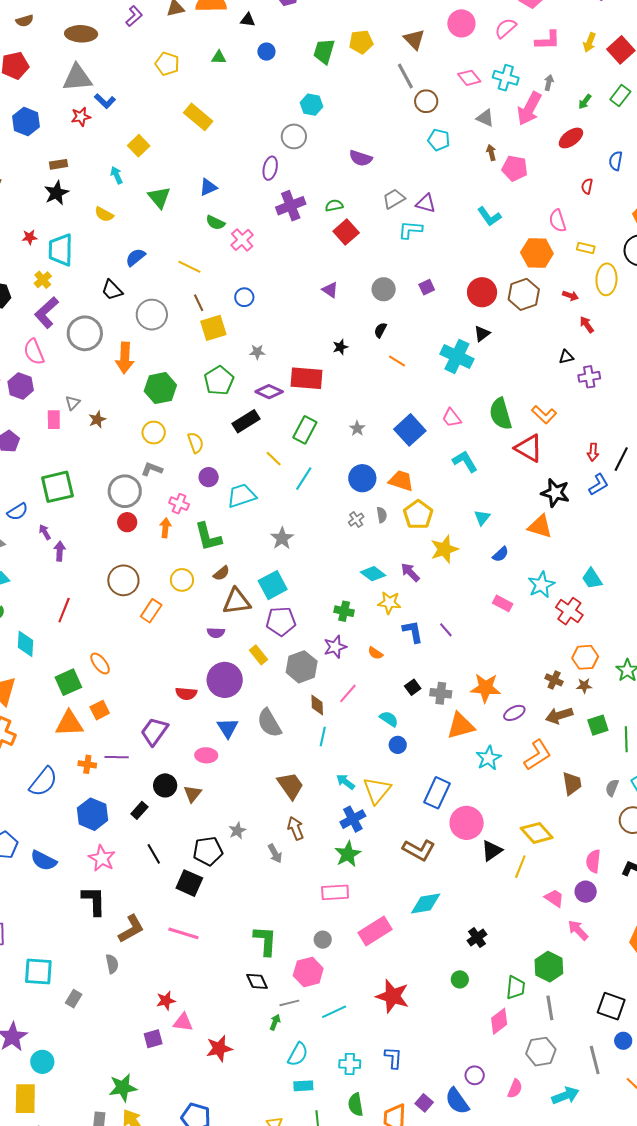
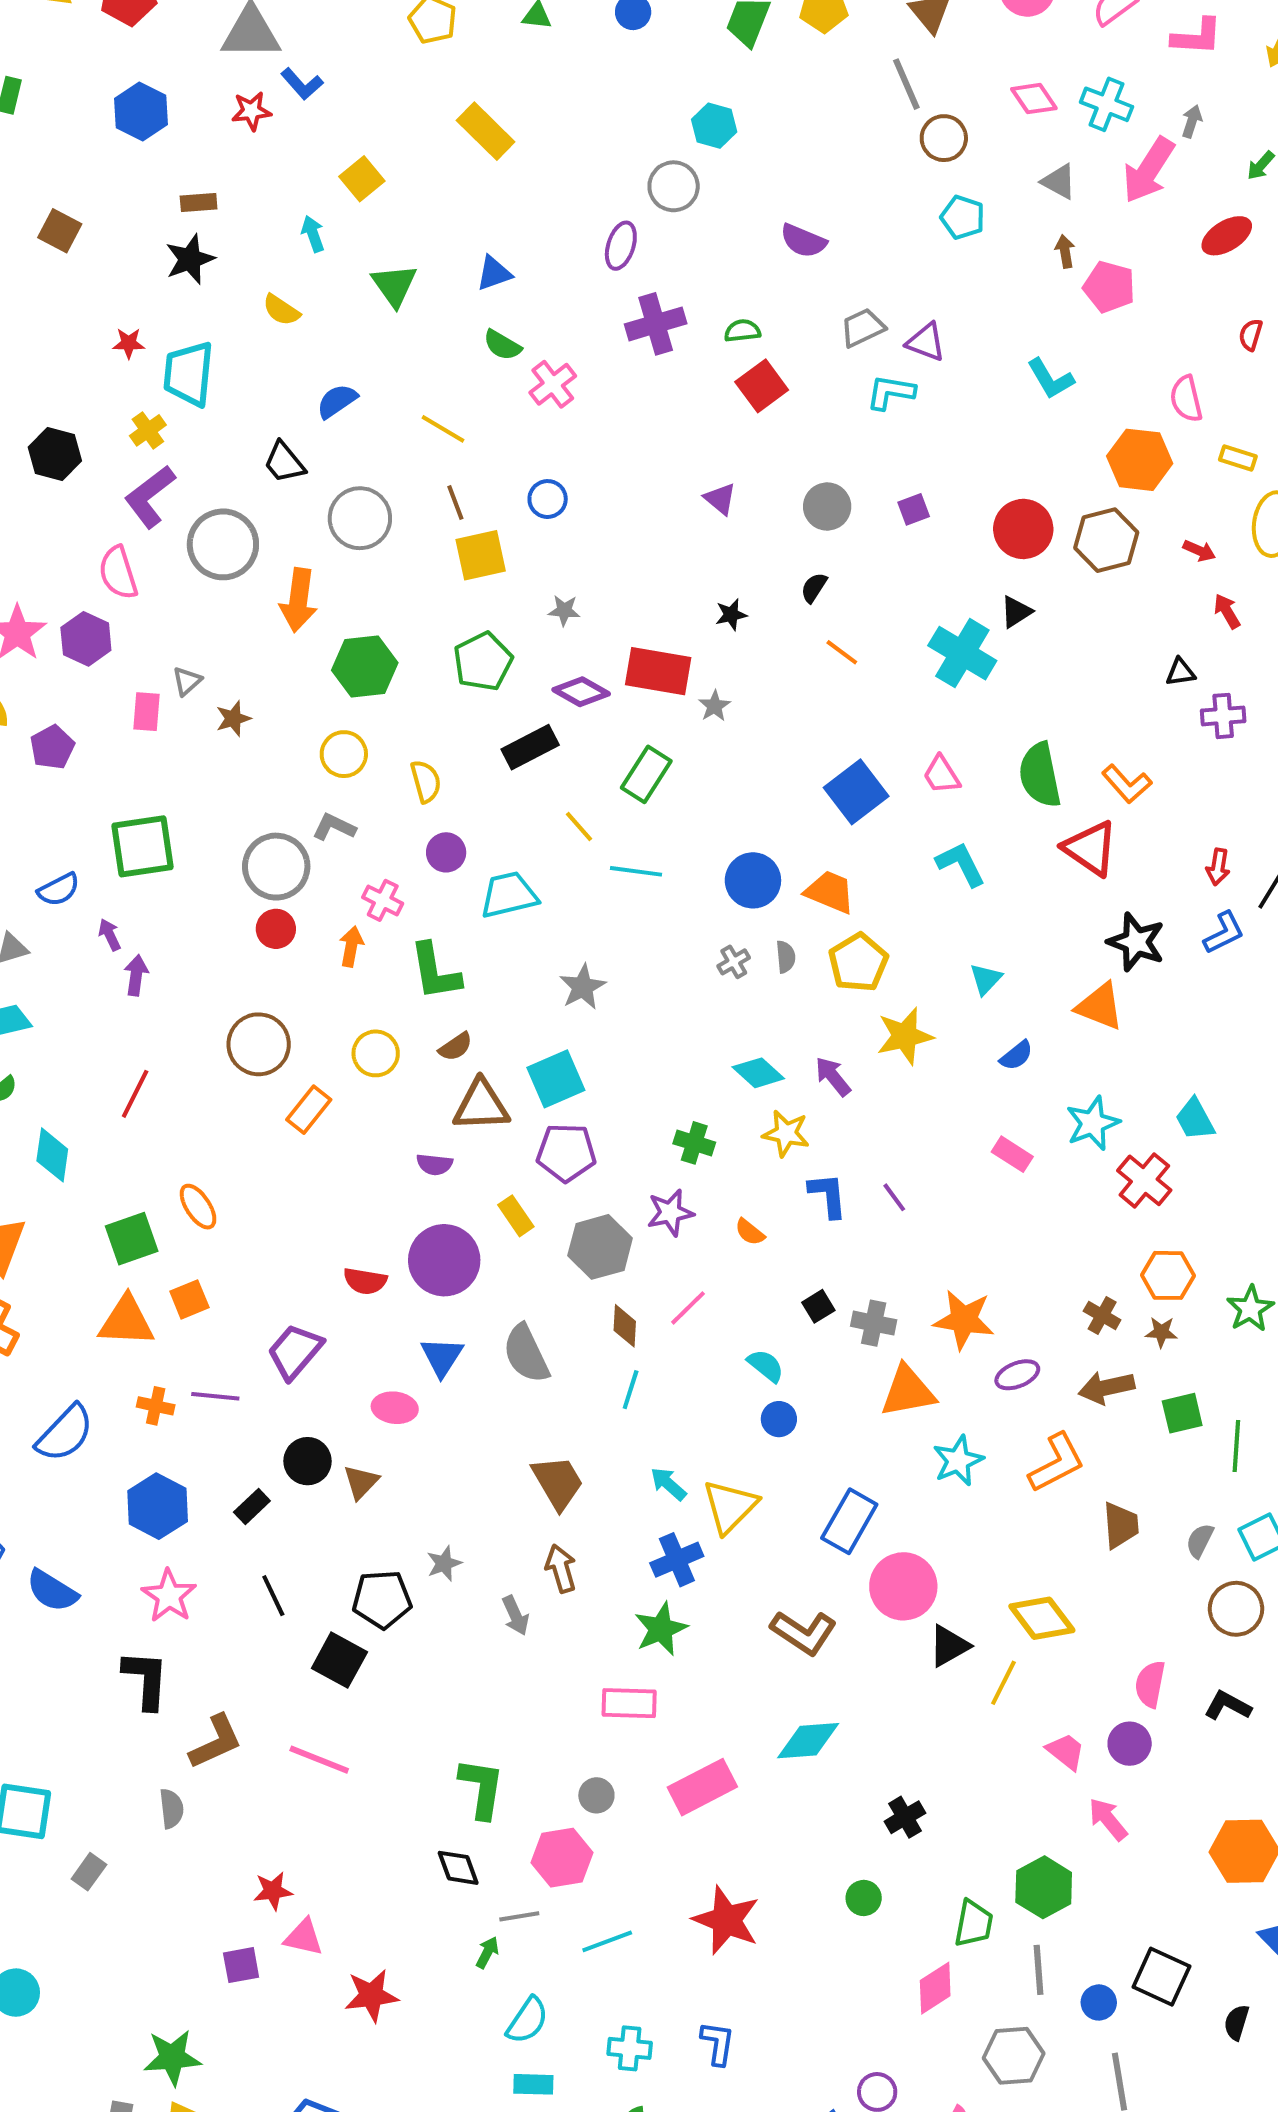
gray star: (357, 428) -> (714, 706), moved
cyan line: (304, 479) -> (636, 871), turned 60
blue circle: (623, 1041) -> (1099, 2002), moved

